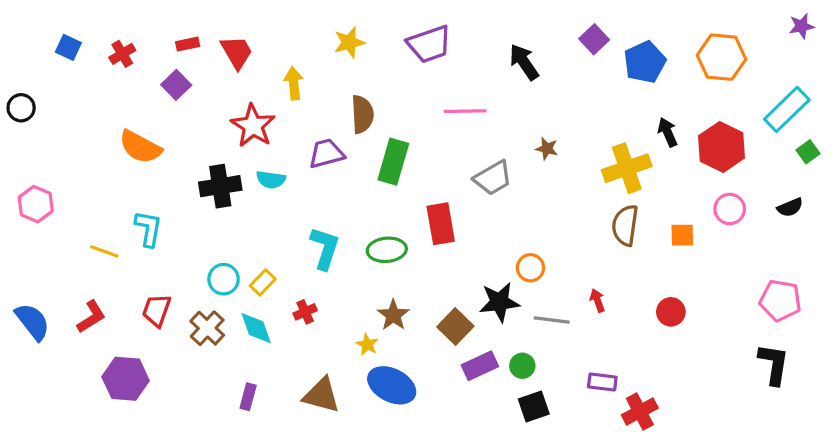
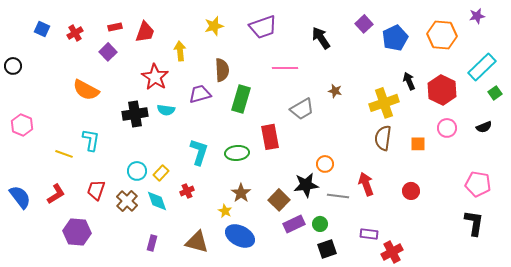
purple star: (802, 26) -> (477, 16), moved
red trapezoid: (237, 52) -> (145, 32), turned 50
red arrow: (597, 300) -> (366, 184), size x1.6

